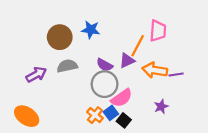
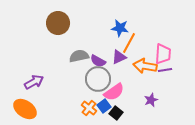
blue star: (91, 30) -> (120, 28), moved
pink trapezoid: (158, 31) -> (163, 54), moved
brown circle: (60, 37) -> (58, 23), moved
gray semicircle: (67, 66) -> (79, 56), moved
purple arrow: (36, 75) -> (34, 82), moved

